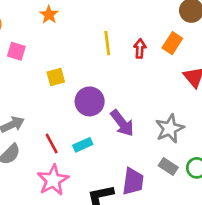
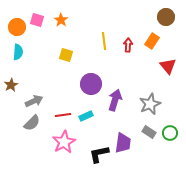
pink square: (16, 51) -> (37, 20), moved
yellow square: (56, 77) -> (66, 55), moved, turned 32
purple arrow: (122, 123) -> (115, 100), turned -125
red line: (52, 143) -> (63, 115), turned -70

